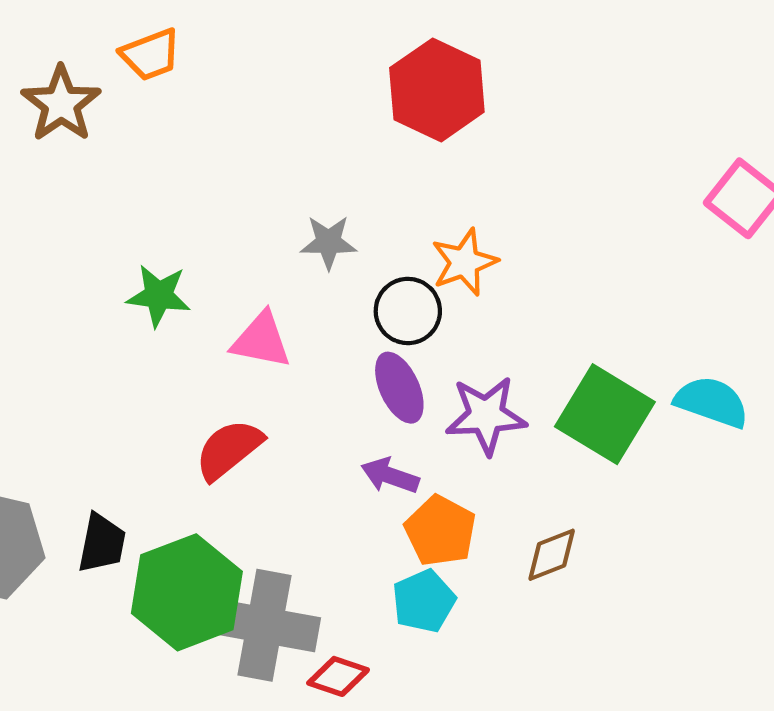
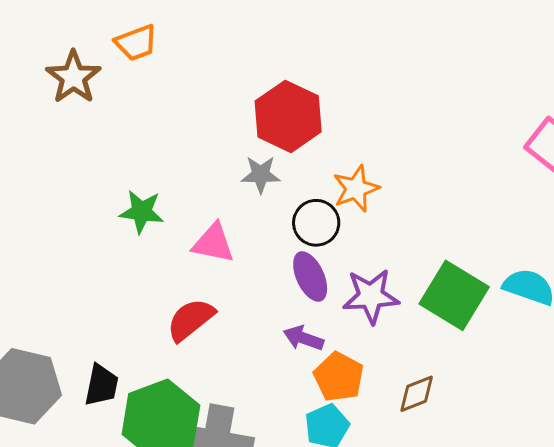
red hexagon: (437, 90) -> (288, 116), moved

